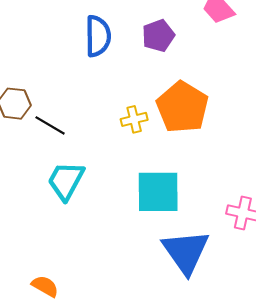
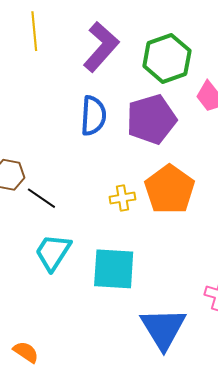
purple pentagon: (158, 36) -> (151, 119), size x1.6
cyan square: (158, 192) -> (114, 269), moved

